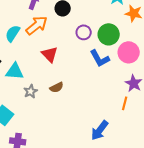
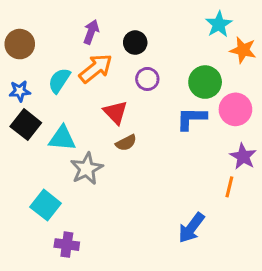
purple circle: (84, 32) -> (147, 79), moved
blue L-shape: (100, 58) -> (191, 118), turned 120
brown semicircle: (57, 87) -> (126, 143), moved
gray star: (31, 91) -> (87, 169), size x1.5

